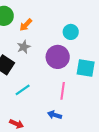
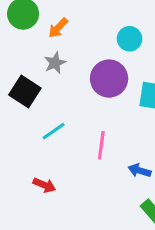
pink line: (63, 91) -> (101, 145), moved
blue arrow: (55, 115) -> (140, 171), moved

